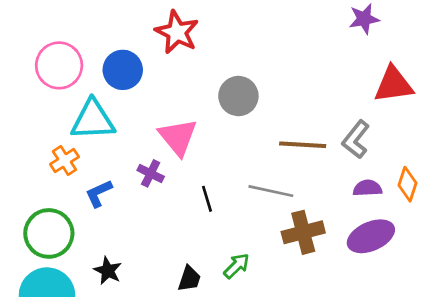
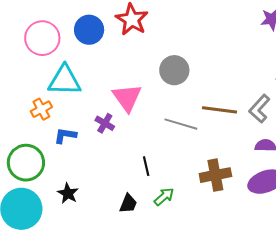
blue circle: (123, 70) -> (89, 30), moved
gray line: (271, 191) -> (181, 124), moved
blue L-shape: (99, 193) -> (65, 135), turned 30
black line: (207, 199) -> (146, 166), moved

